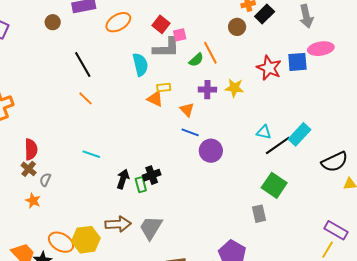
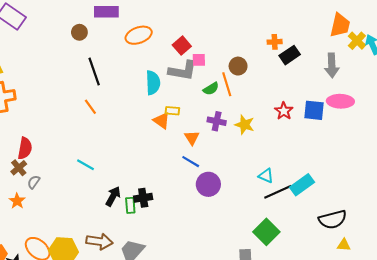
brown circle: (53, 22) -> (79, 32), moved
brown circle: (237, 27) -> (238, 66), moved
red star: (269, 68) -> (284, 111), size x0.7

